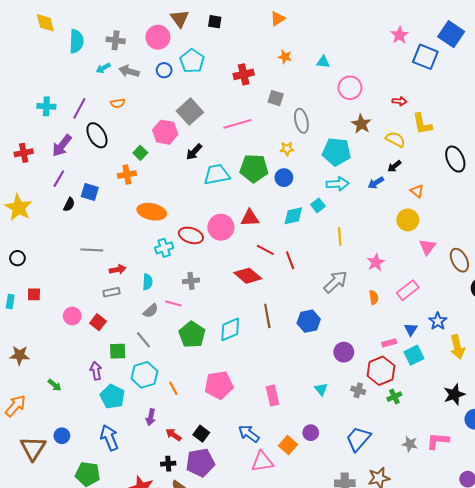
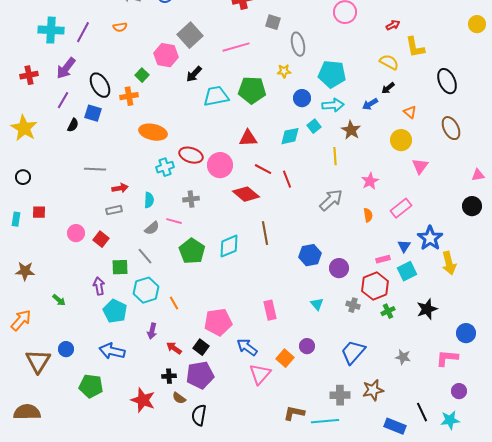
red arrow: (400, 101) -> (393, 25), turned -32
cyan cross: (46, 106) -> (51, 30), size x1.4
brown star: (361, 124) -> (351, 130), moved
black ellipse: (97, 135) -> (100, 85), moved
blue circle: (284, 178) -> (302, 98), moved
pink circle: (221, 227) -> (220, 165), moved
brown ellipse: (459, 260) -> (451, 128), moved
blue hexagon: (309, 321) -> (310, 255), moved
blue star: (438, 321) -> (430, 238), size x1.4
pink pentagon: (219, 385) -> (218, 322), moved
black star: (454, 394) -> (427, 309), moved
blue arrow: (109, 438) -> (112, 351), turned -55
pink L-shape: (438, 441) -> (447, 358), moved
pink triangle: (262, 462) -> (260, 374), turned -40

